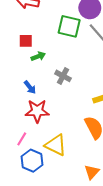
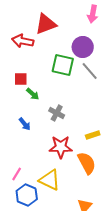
green arrow: (38, 56) -> (33, 94), turned 64
red star: (37, 111) -> (61, 147), moved

